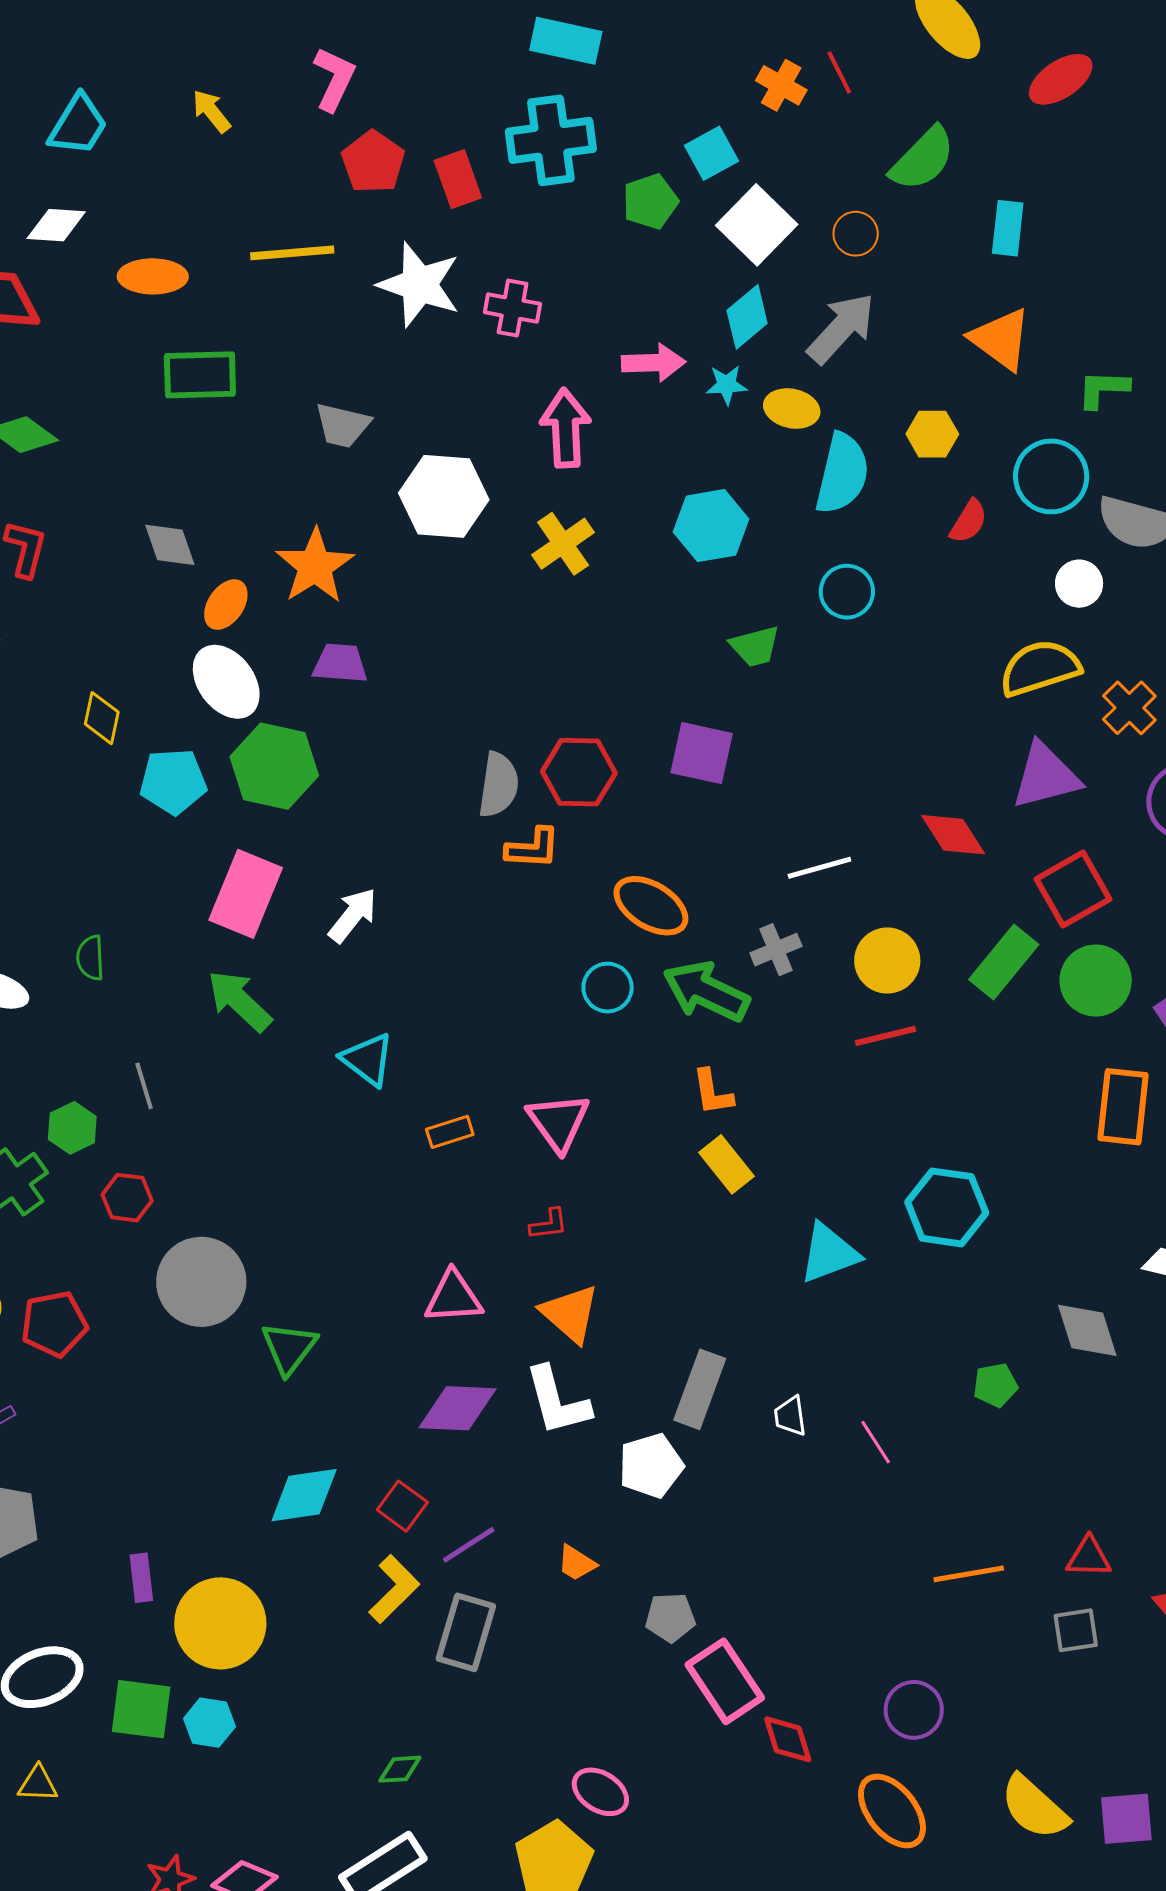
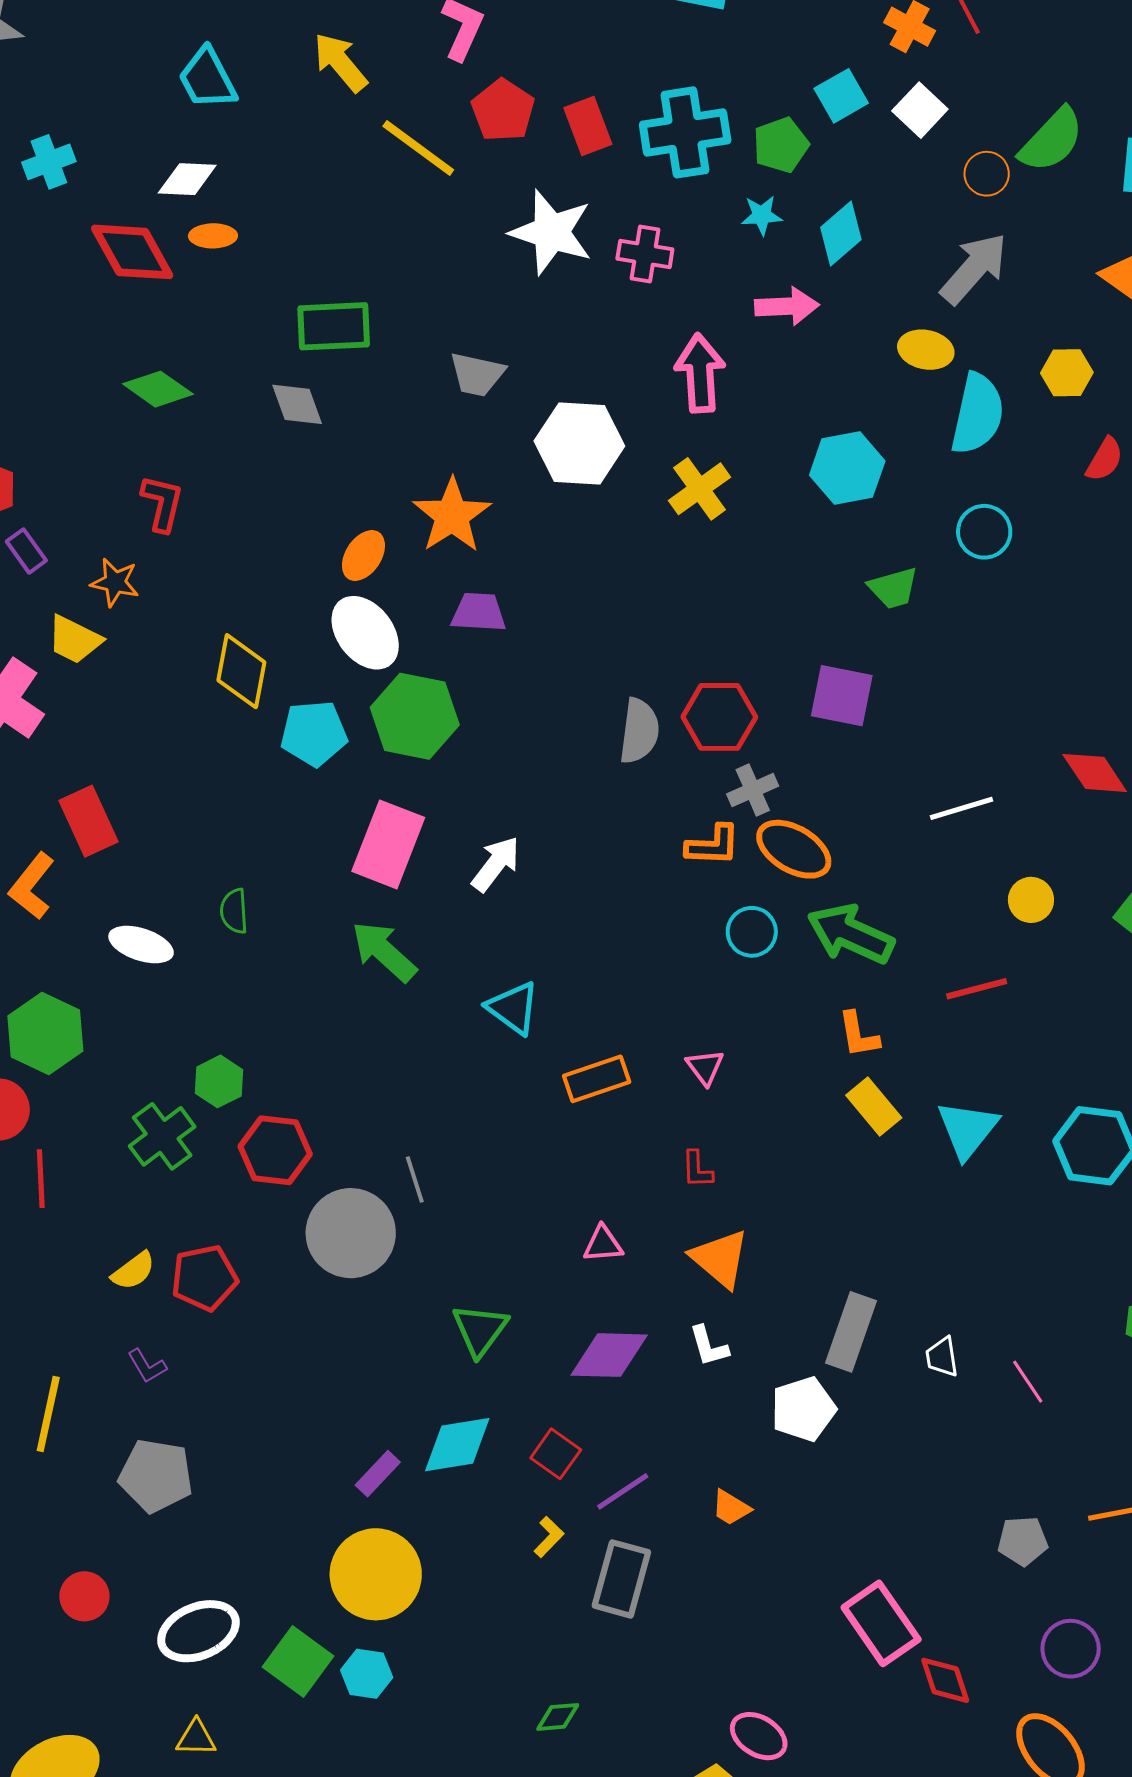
yellow arrow: (211, 111) -> (340, 62), size x1.4
cyan trapezoid: (78, 125) -> (207, 79), turned 122
cyan cross: (551, 140) -> (685, 132), moved
green semicircle: (923, 159) -> (1052, 140), moved
white square: (757, 225) -> (920, 110), moved, size x0.7
yellow line: (292, 253) -> (418, 148), moved, turned 42
orange ellipse: (153, 276) -> (213, 236), moved, size x0.7
cyan diamond: (747, 317) -> (841, 233), moved
cyan star: (727, 385) -> (762, 215), moved
gray diamond: (170, 545) -> (297, 404), moved
yellow diamond: (102, 718) -> (241, 671), size x1.4
orange L-shape: (533, 848) -> (713, 845), moved
gray cross: (776, 950) -> (753, 790), moved
yellow circle: (887, 961) -> (1031, 900), size x0.7
red line: (885, 1036) -> (977, 989), moved
gray line: (144, 1086) -> (415, 1179), moved
pink triangle: (558, 1122) -> (705, 1067), size x0.6
orange rectangle: (450, 1132) -> (597, 1079), size x1.4
red hexagon: (127, 1198) -> (275, 1150), size x1.4
red L-shape: (549, 1224) -> (697, 1169), turned 96
cyan triangle: (829, 1253) -> (967, 1129), moved, turned -30
pink triangle: (453, 1297) -> (603, 1244), size x0.7
green triangle: (289, 1348) -> (480, 1330), moved
white L-shape: (557, 1401) -> (709, 1346), size x0.6
purple rectangle: (141, 1578) -> (378, 1474), moved, turned 51
yellow L-shape: (394, 1589) -> (549, 1537), size x0.6
gray pentagon: (670, 1618) -> (1023, 1541), moved
green square: (141, 1709) -> (298, 1661), turned 30

